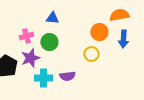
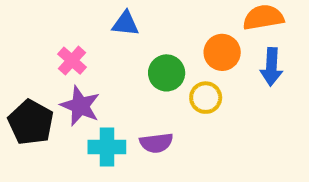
pink cross: (26, 36) -> (72, 61), turned -32
green circle: (49, 42) -> (167, 73), moved
purple star: (30, 58) -> (80, 106), turned -30

